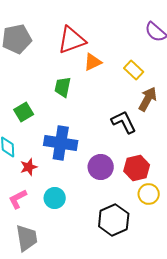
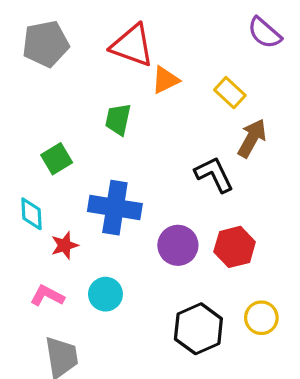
red triangle: (72, 40) -> (132, 45), turned 40
yellow circle: (149, 194) -> (261, 318), moved
pink L-shape: (18, 199) -> (47, 296), turned 55

